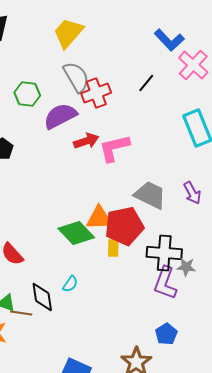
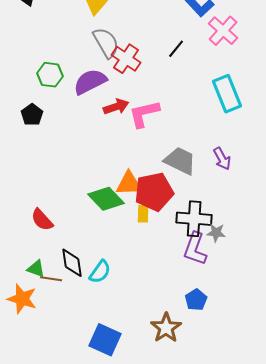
red cross: (96, 93) -> (126, 59), turned -36
green hexagon: (27, 94) -> (50, 75), moved
cyan semicircle: (70, 284) -> (100, 272), moved, size x1.4

